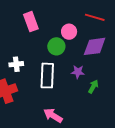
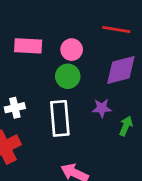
pink rectangle: (31, 22) -> (28, 46), turned -60
pink circle: (69, 32) -> (72, 50), moved

